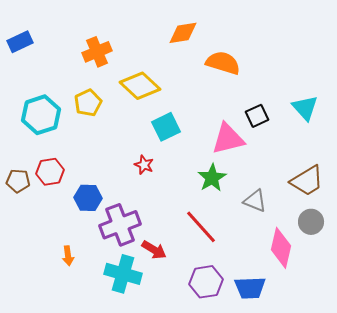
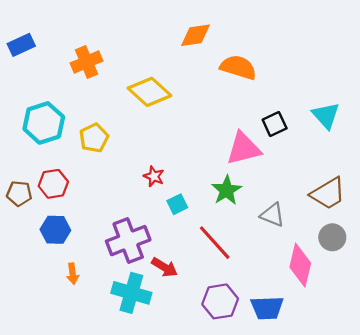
orange cross: (97, 52) -> (86, 62), moved
yellow pentagon: (88, 103) -> (94, 138), moved
cyan square: (166, 127) -> (177, 204), moved, size x0.7
blue hexagon: (88, 198) -> (55, 230), moved

